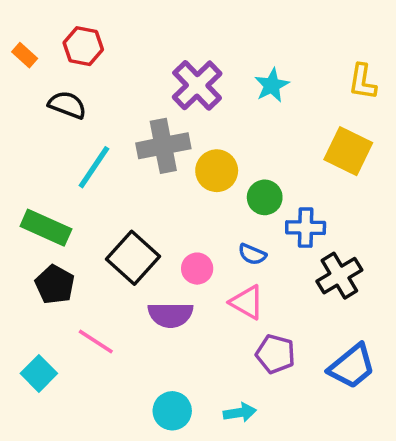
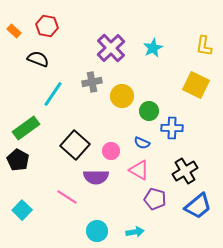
gray cross: (163, 146) -> (92, 82), size x0.7
green rectangle: (46, 228) -> (26, 128), turned -60
black cross: (339, 276) -> (185, 171), moved
black pentagon: (55, 285) -> (18, 160), moved
pink line: (96, 341) -> (67, 197), moved

